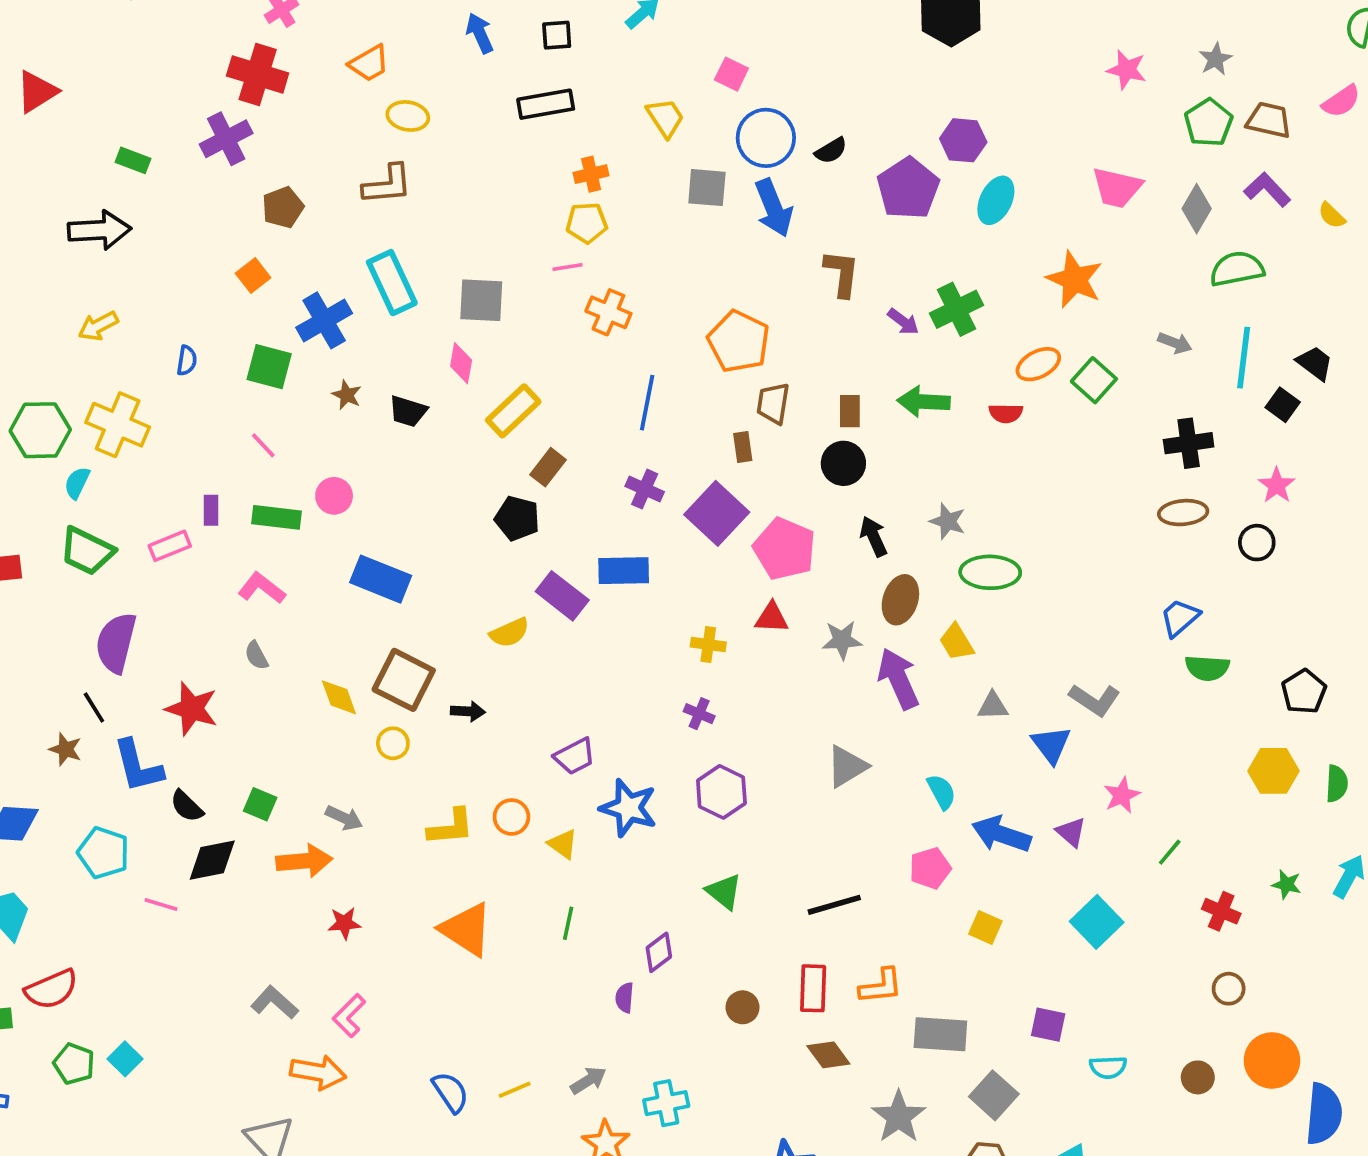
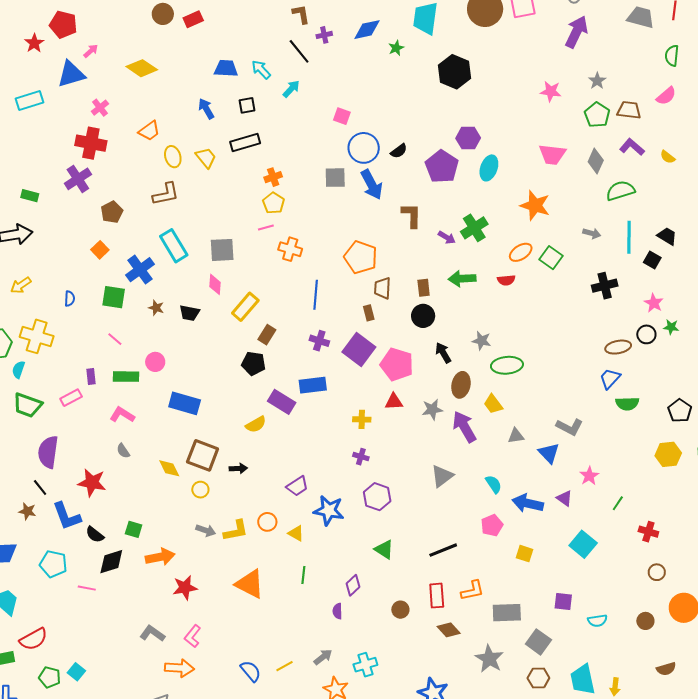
yellow ellipse: (408, 116) -> (173, 157), turned 70
yellow trapezoid: (665, 118) -> (206, 158), moved
yellow pentagon: (587, 223) -> (274, 203), turned -30
brown ellipse: (1183, 513) -> (618, 347), moved
gray arrow: (344, 818) -> (206, 530), moved
green star: (1287, 884) -> (671, 327), moved
red star: (344, 923) -> (185, 588), size x1.4

